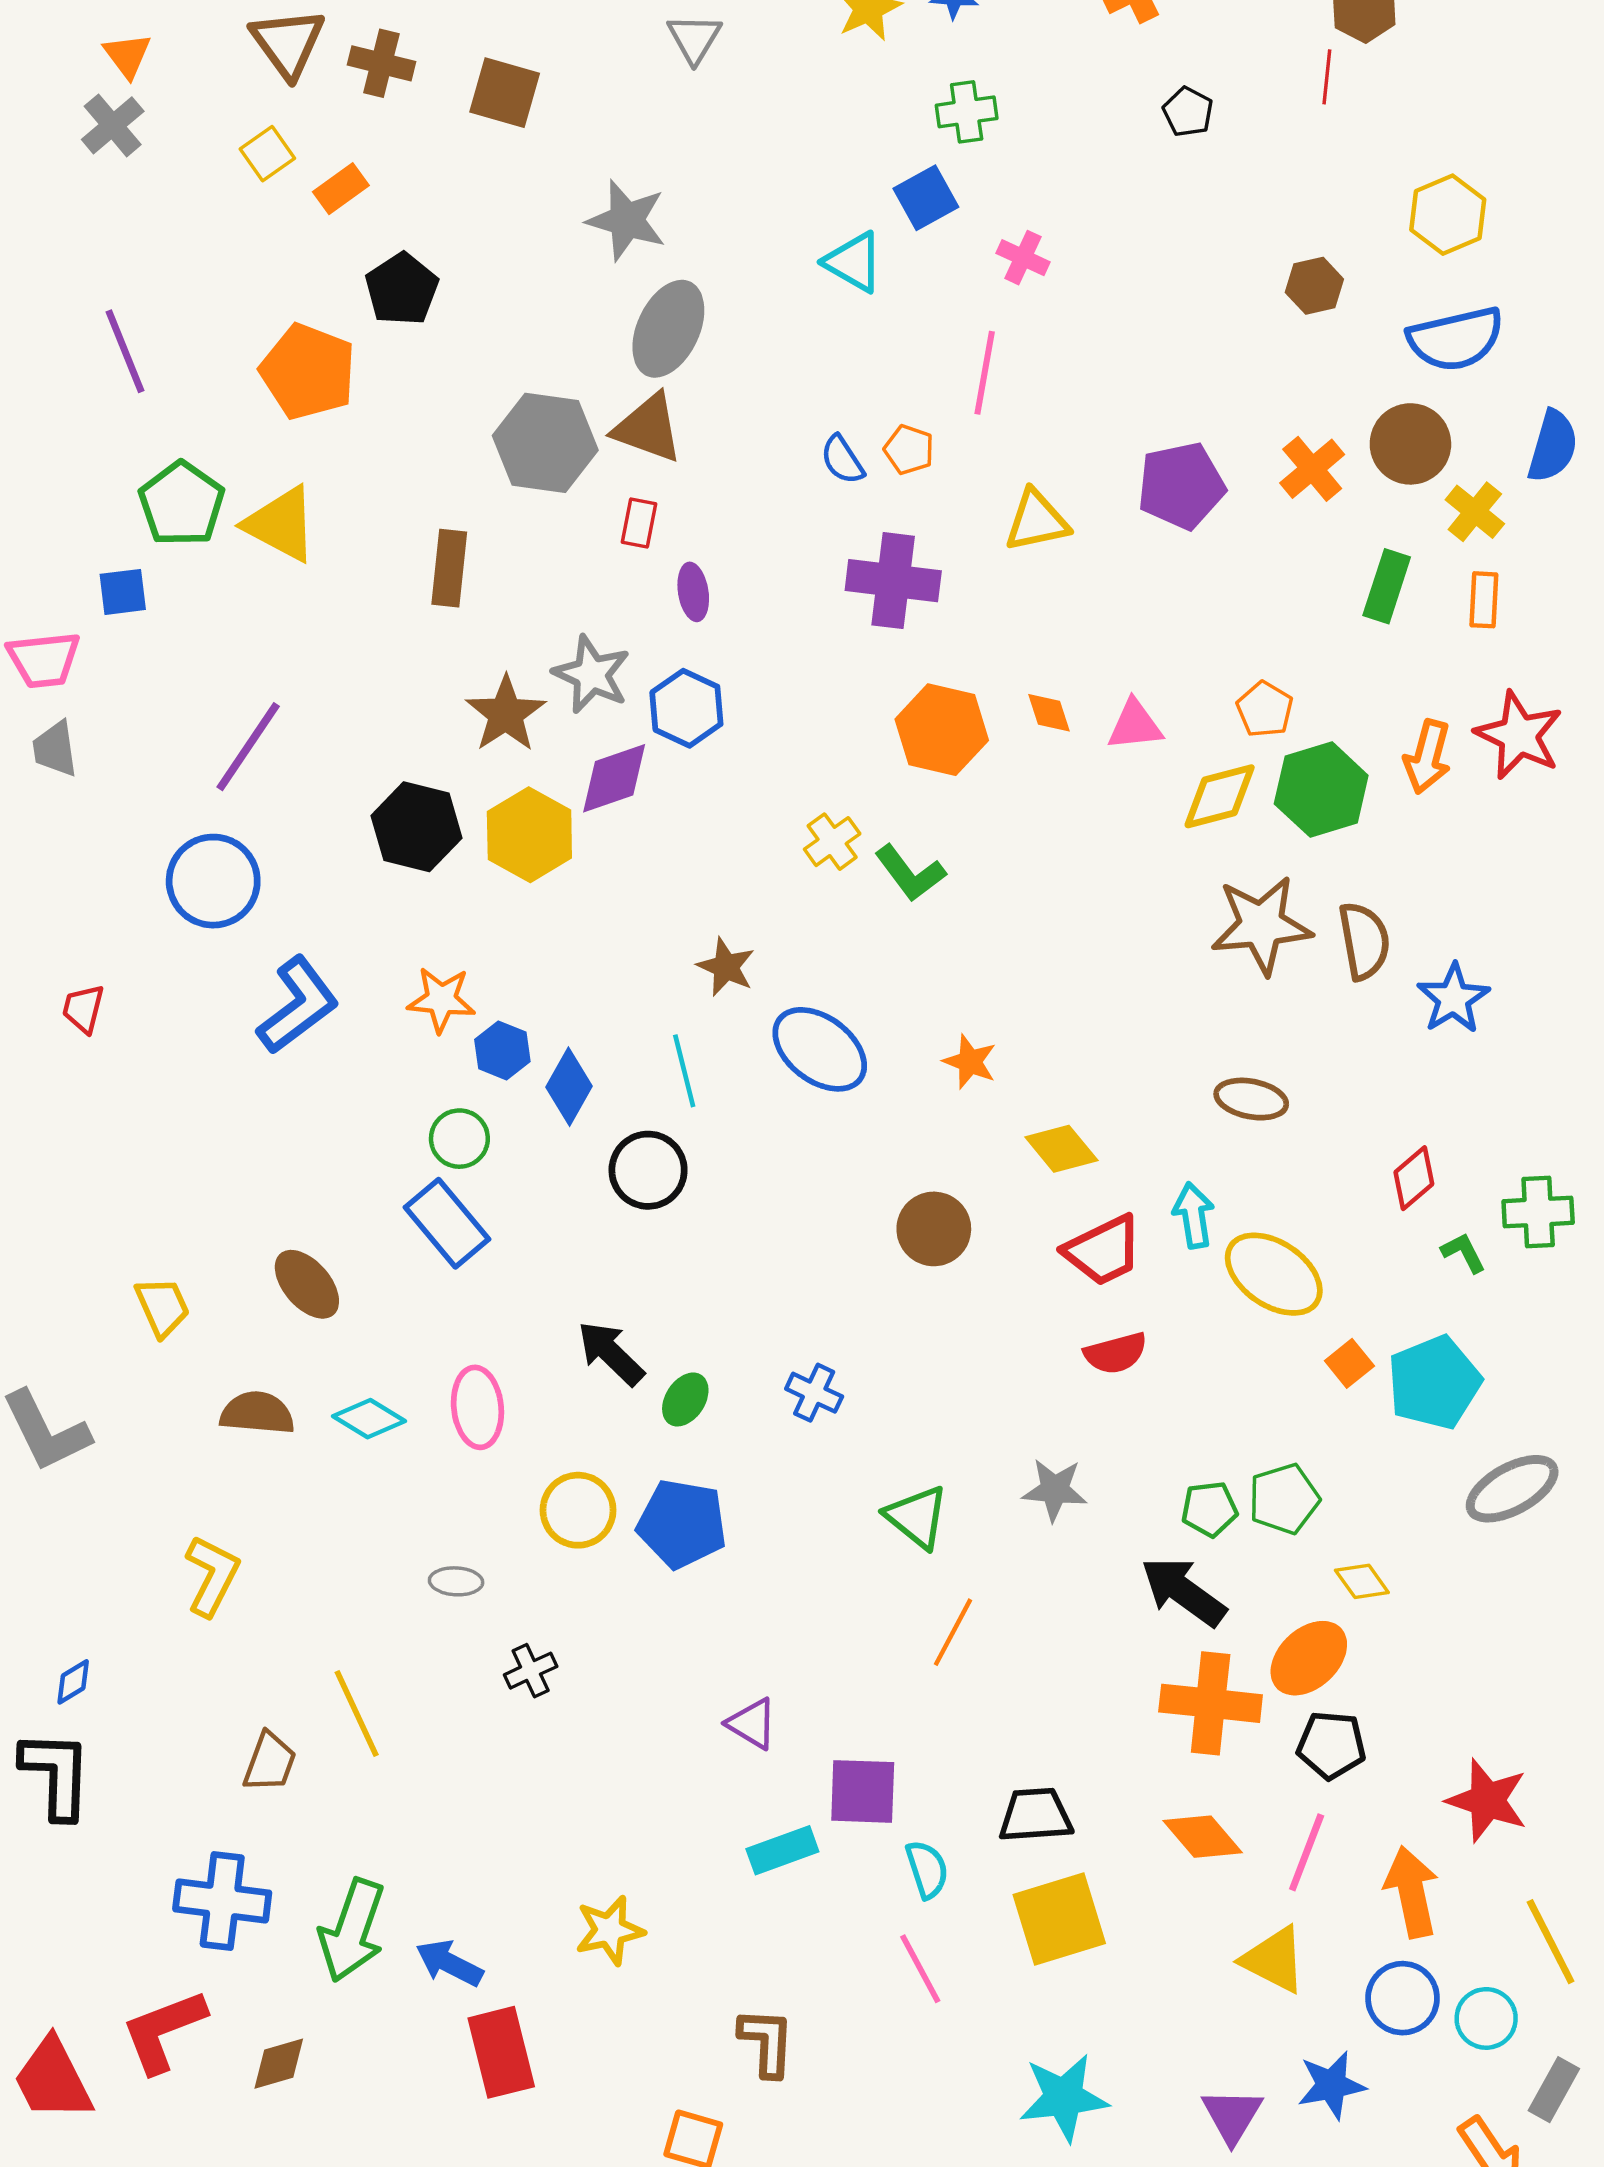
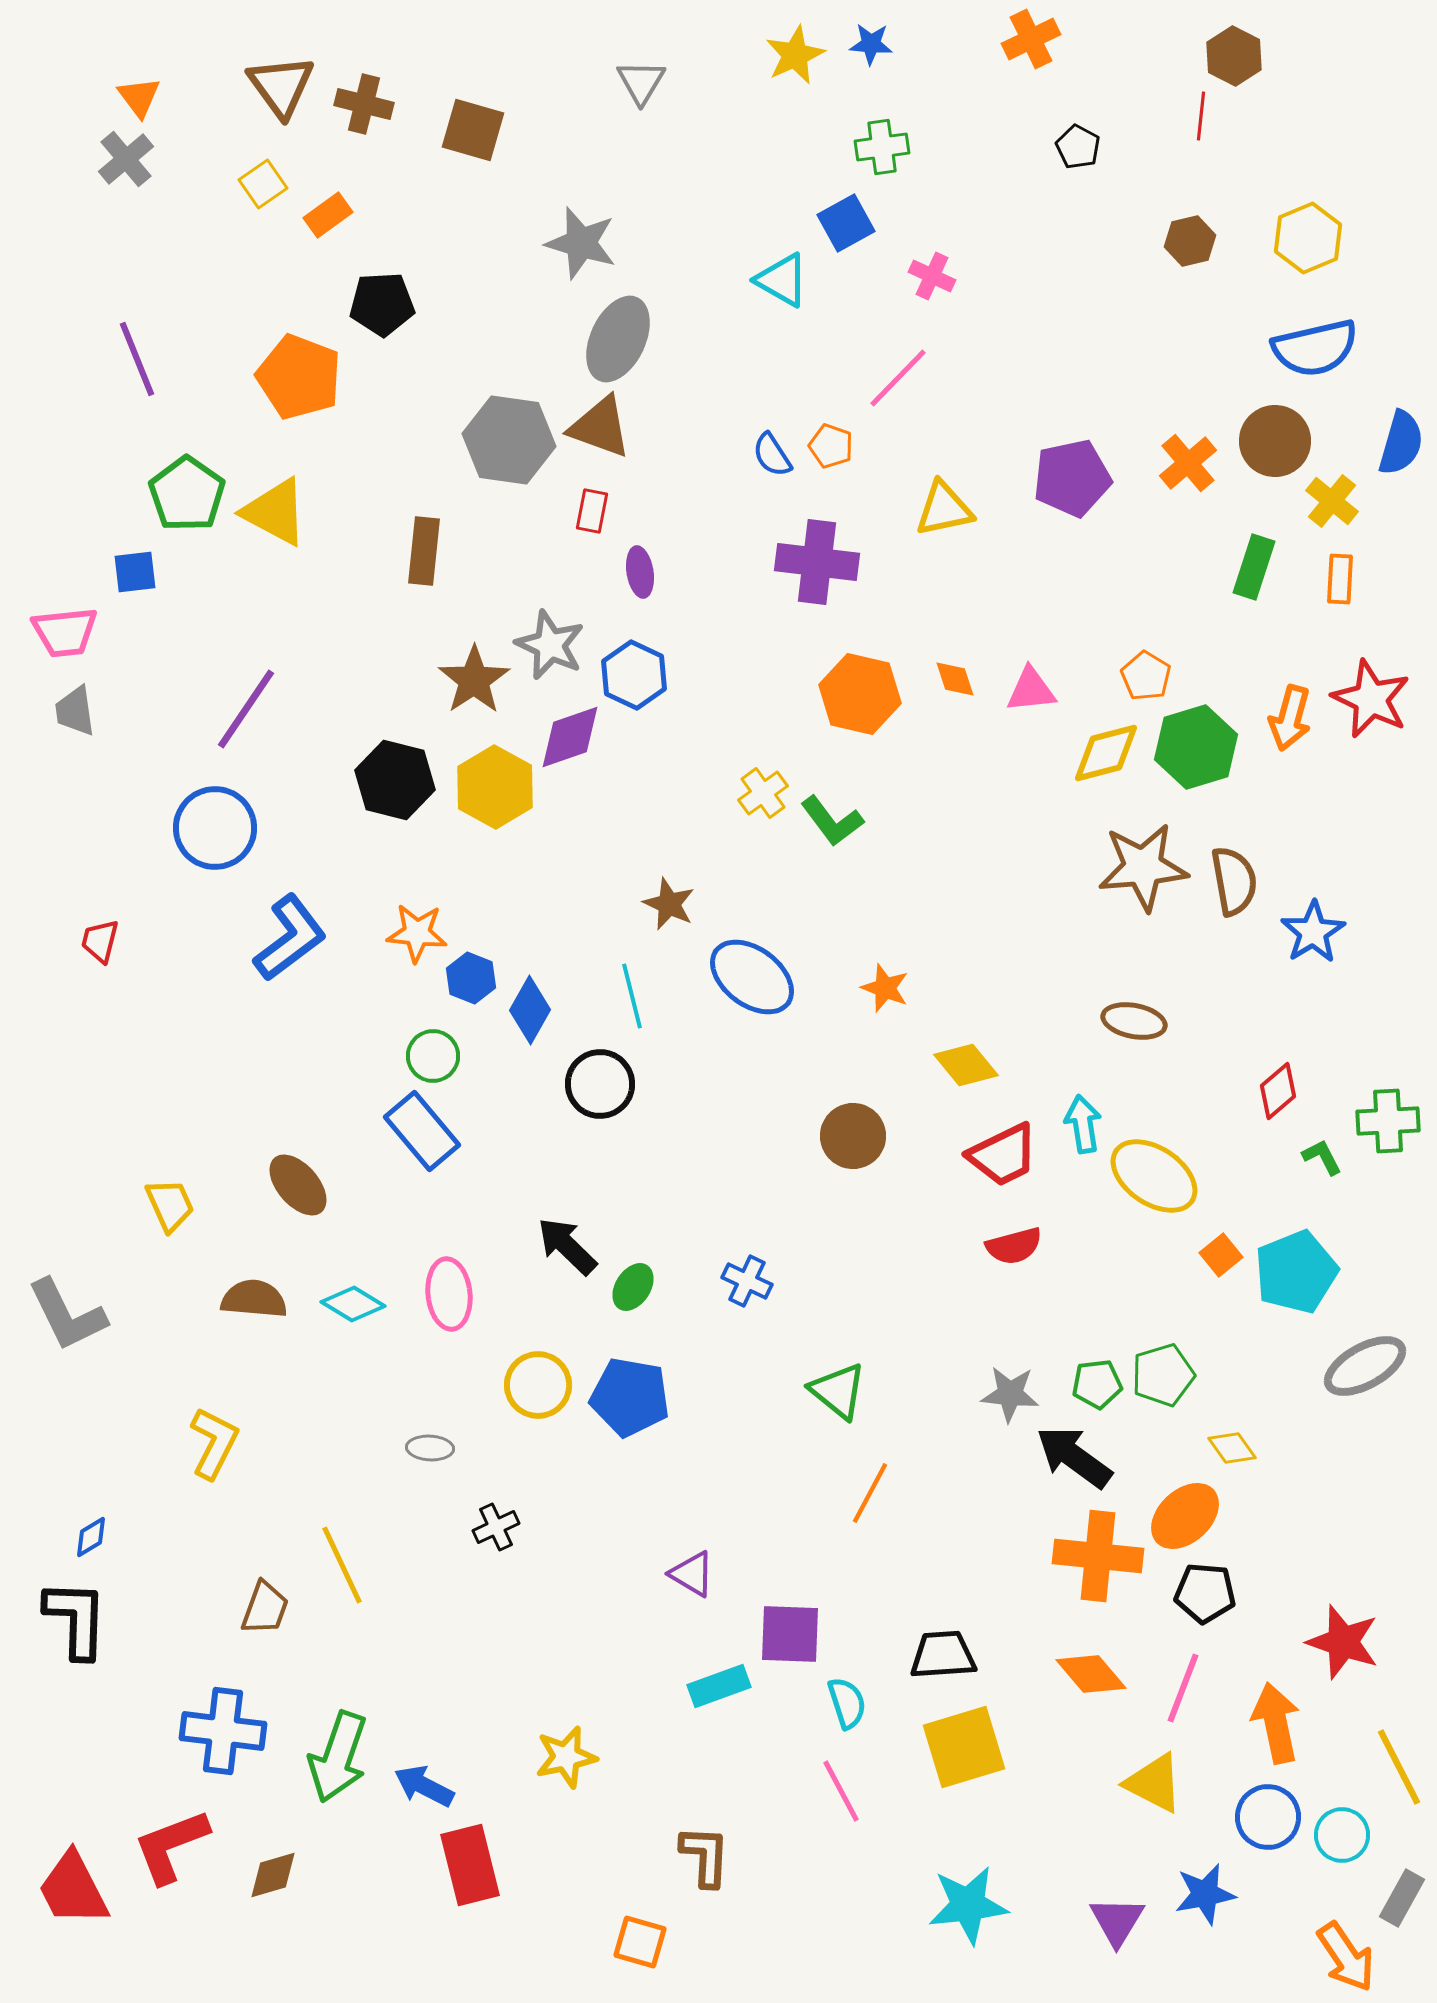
brown hexagon: (1314, 286) -> (1190, 241), moved
black pentagon: (402, 289) -> (382, 304), turned 30
pink line: (985, 373) -> (898, 378), turned 34
gray star: (1055, 1490) -> (1010, 1394), moved

